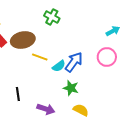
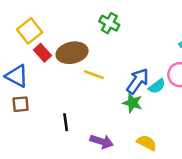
cyan semicircle: (59, 66) -> (157, 86), moved
green star: (71, 88) -> (132, 103), moved

